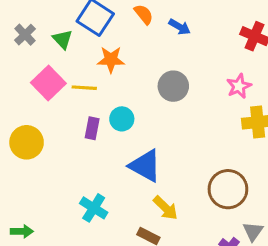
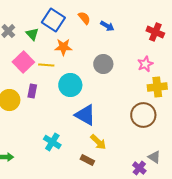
cyan circle: (122, 119) -> (70, 85), size x1.5
purple rectangle: (92, 128) -> (32, 91), moved
brown circle: (228, 189) -> (143, 115), moved
gray triangle: (253, 231) -> (154, 157), turned -32

